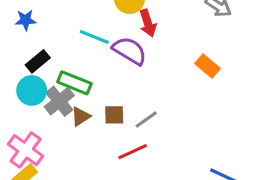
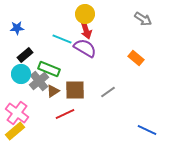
red arrow: (148, 23) -> (86, 30), moved
brown square: (114, 115) -> (75, 90), size x1.5
gray line: (146, 120) -> (108, 92), moved
red line: (133, 152) -> (65, 114), moved

